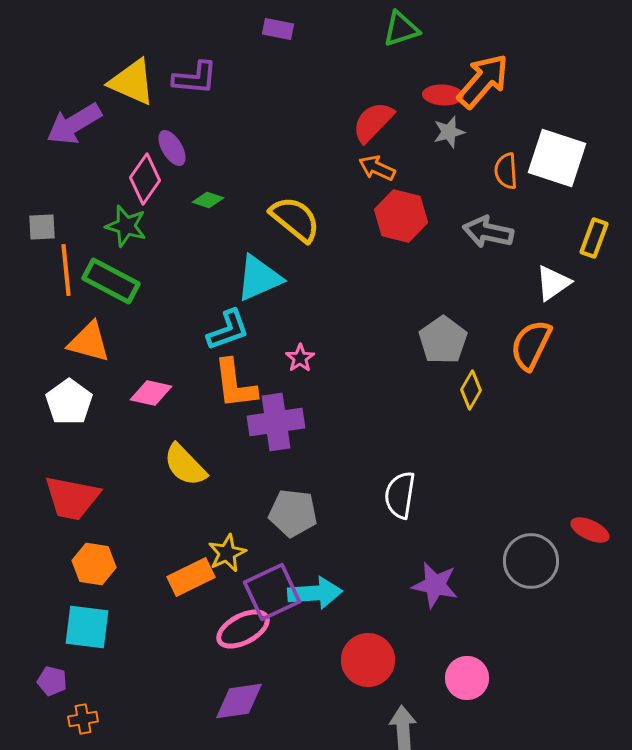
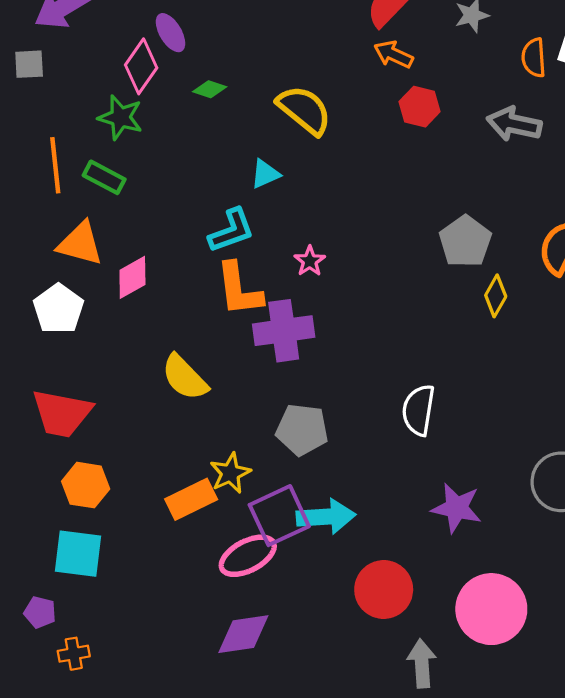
red hexagon: (401, 216) -> (420, 107), size x0.7
gray square: (42, 227) -> (29, 64), moved
cyan triangle: (259, 278) -> (265, 174), size x0.6
green rectangle: (111, 281) -> (104, 177), size x0.7
pink diamond: (151, 393) -> (132, 277), moved, turned -42
pink circle: (467, 678) -> (491, 609), size x1.5

